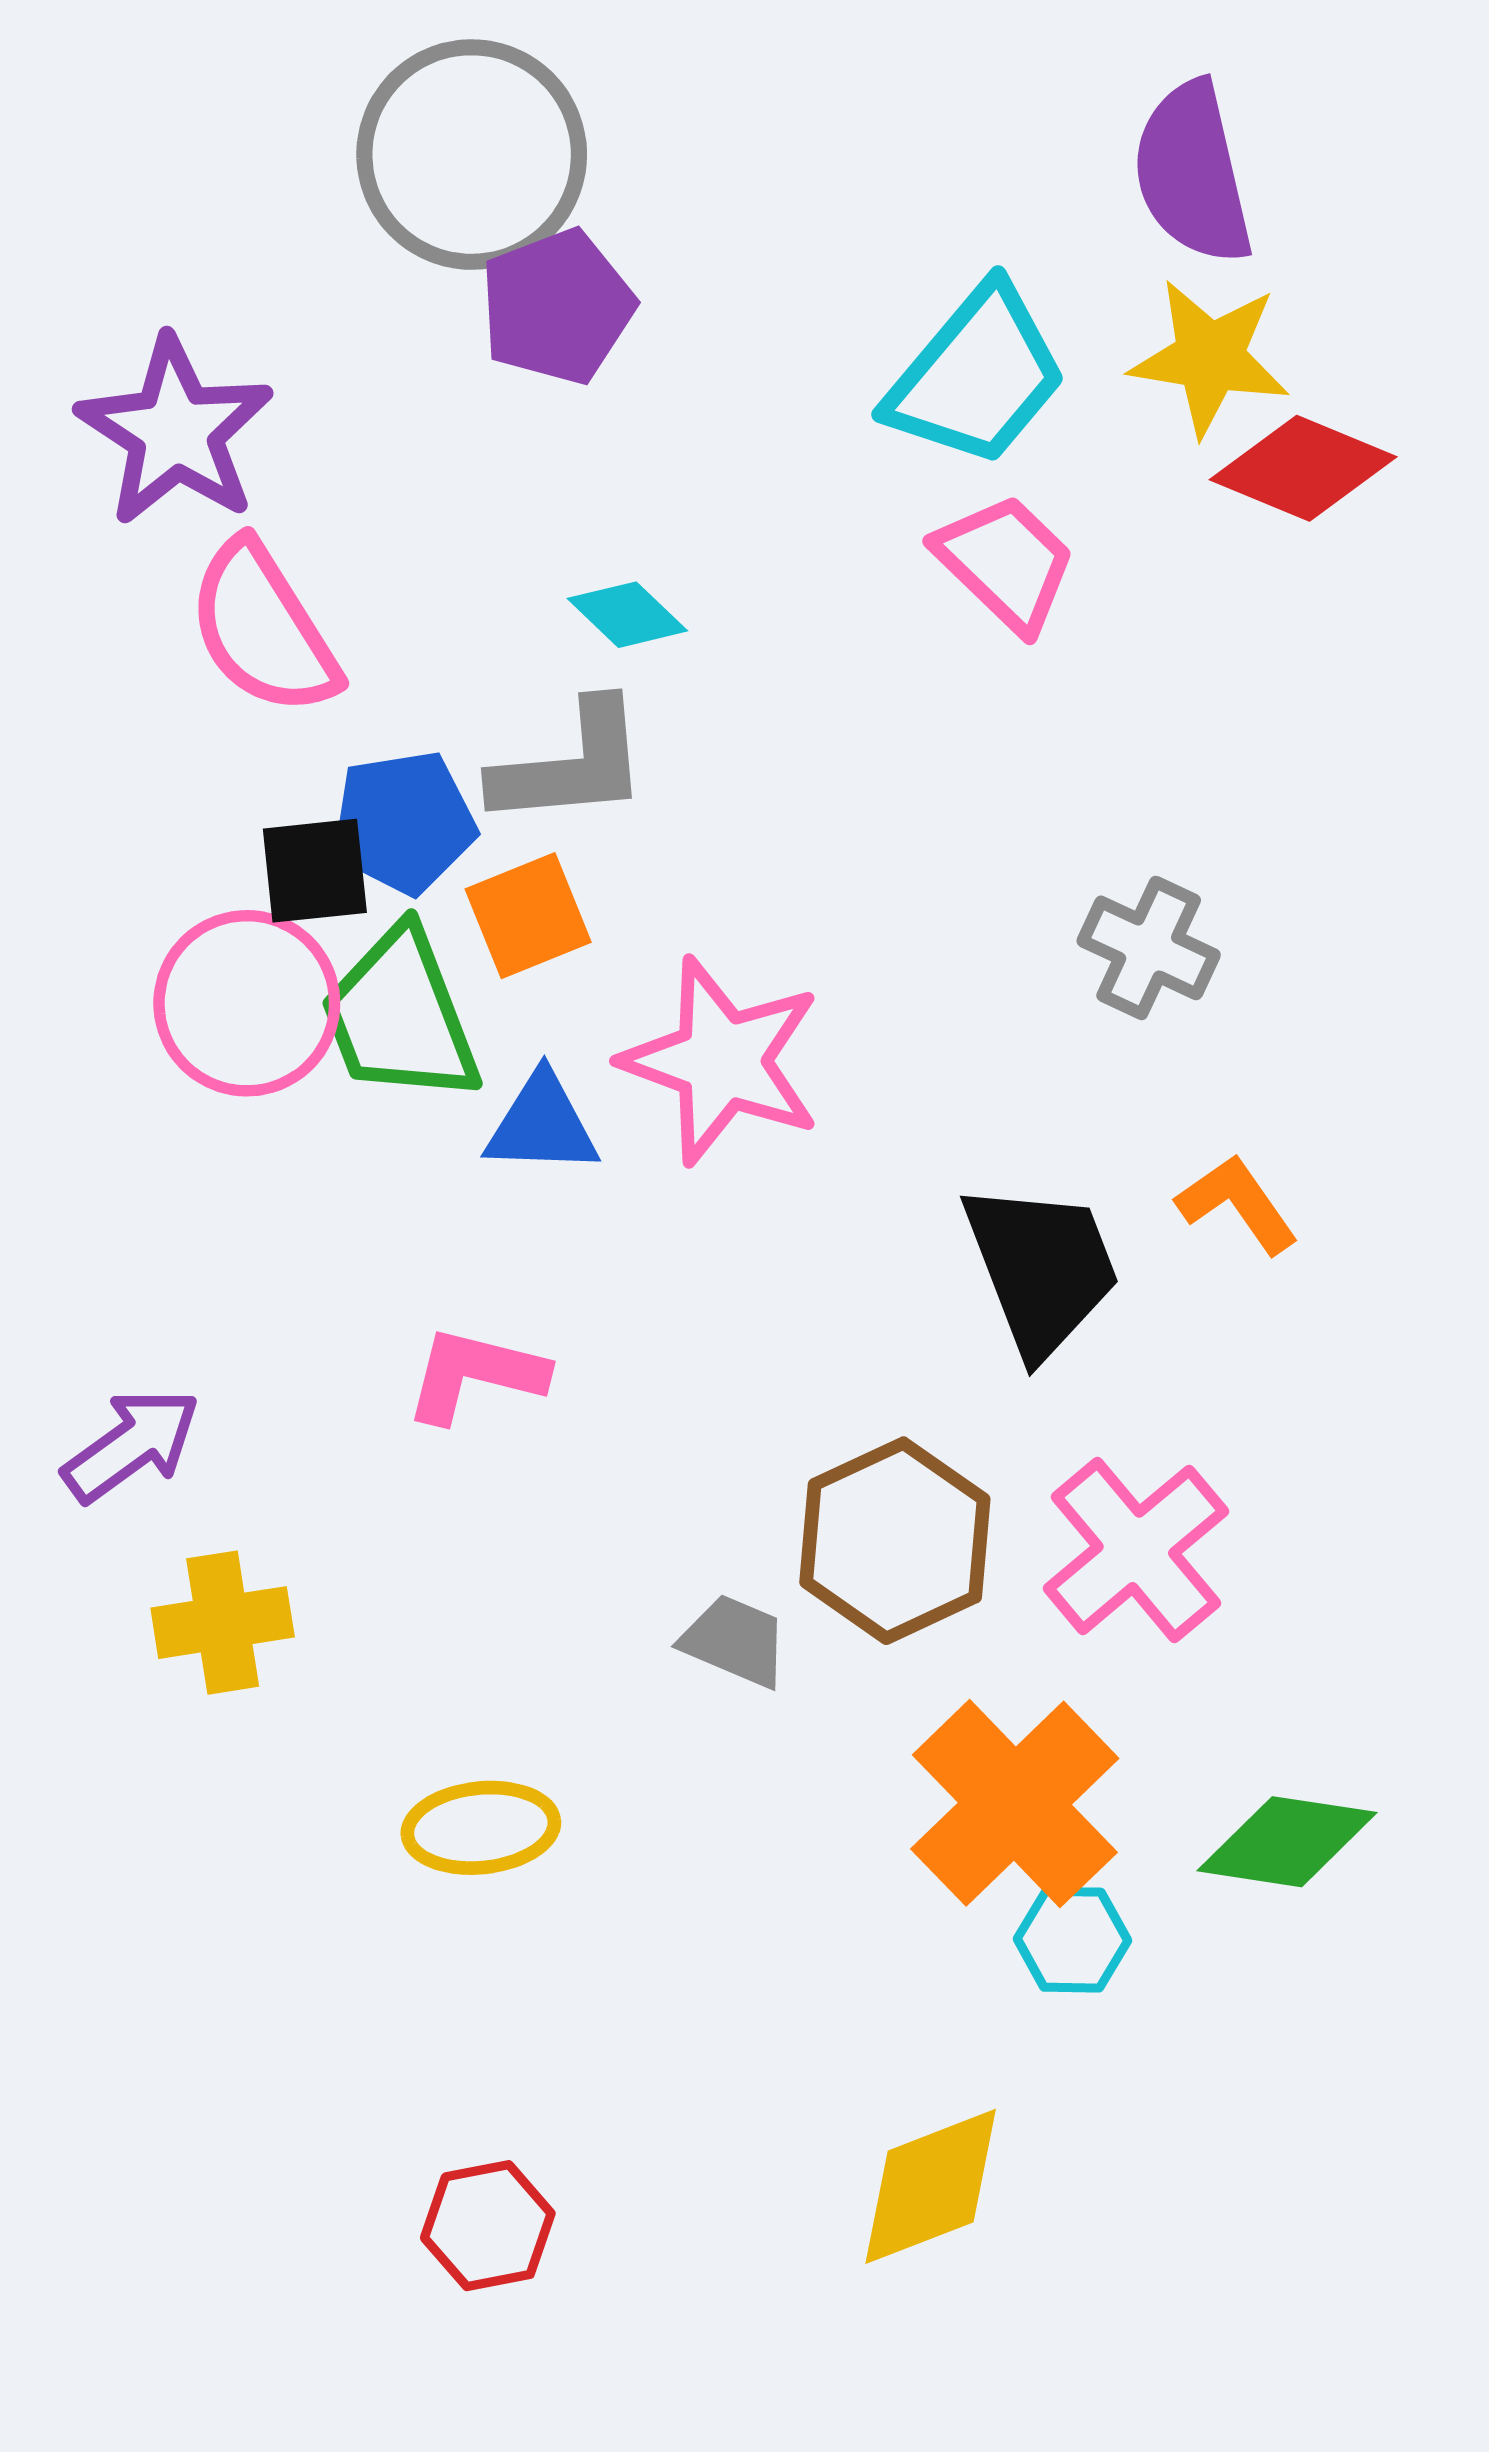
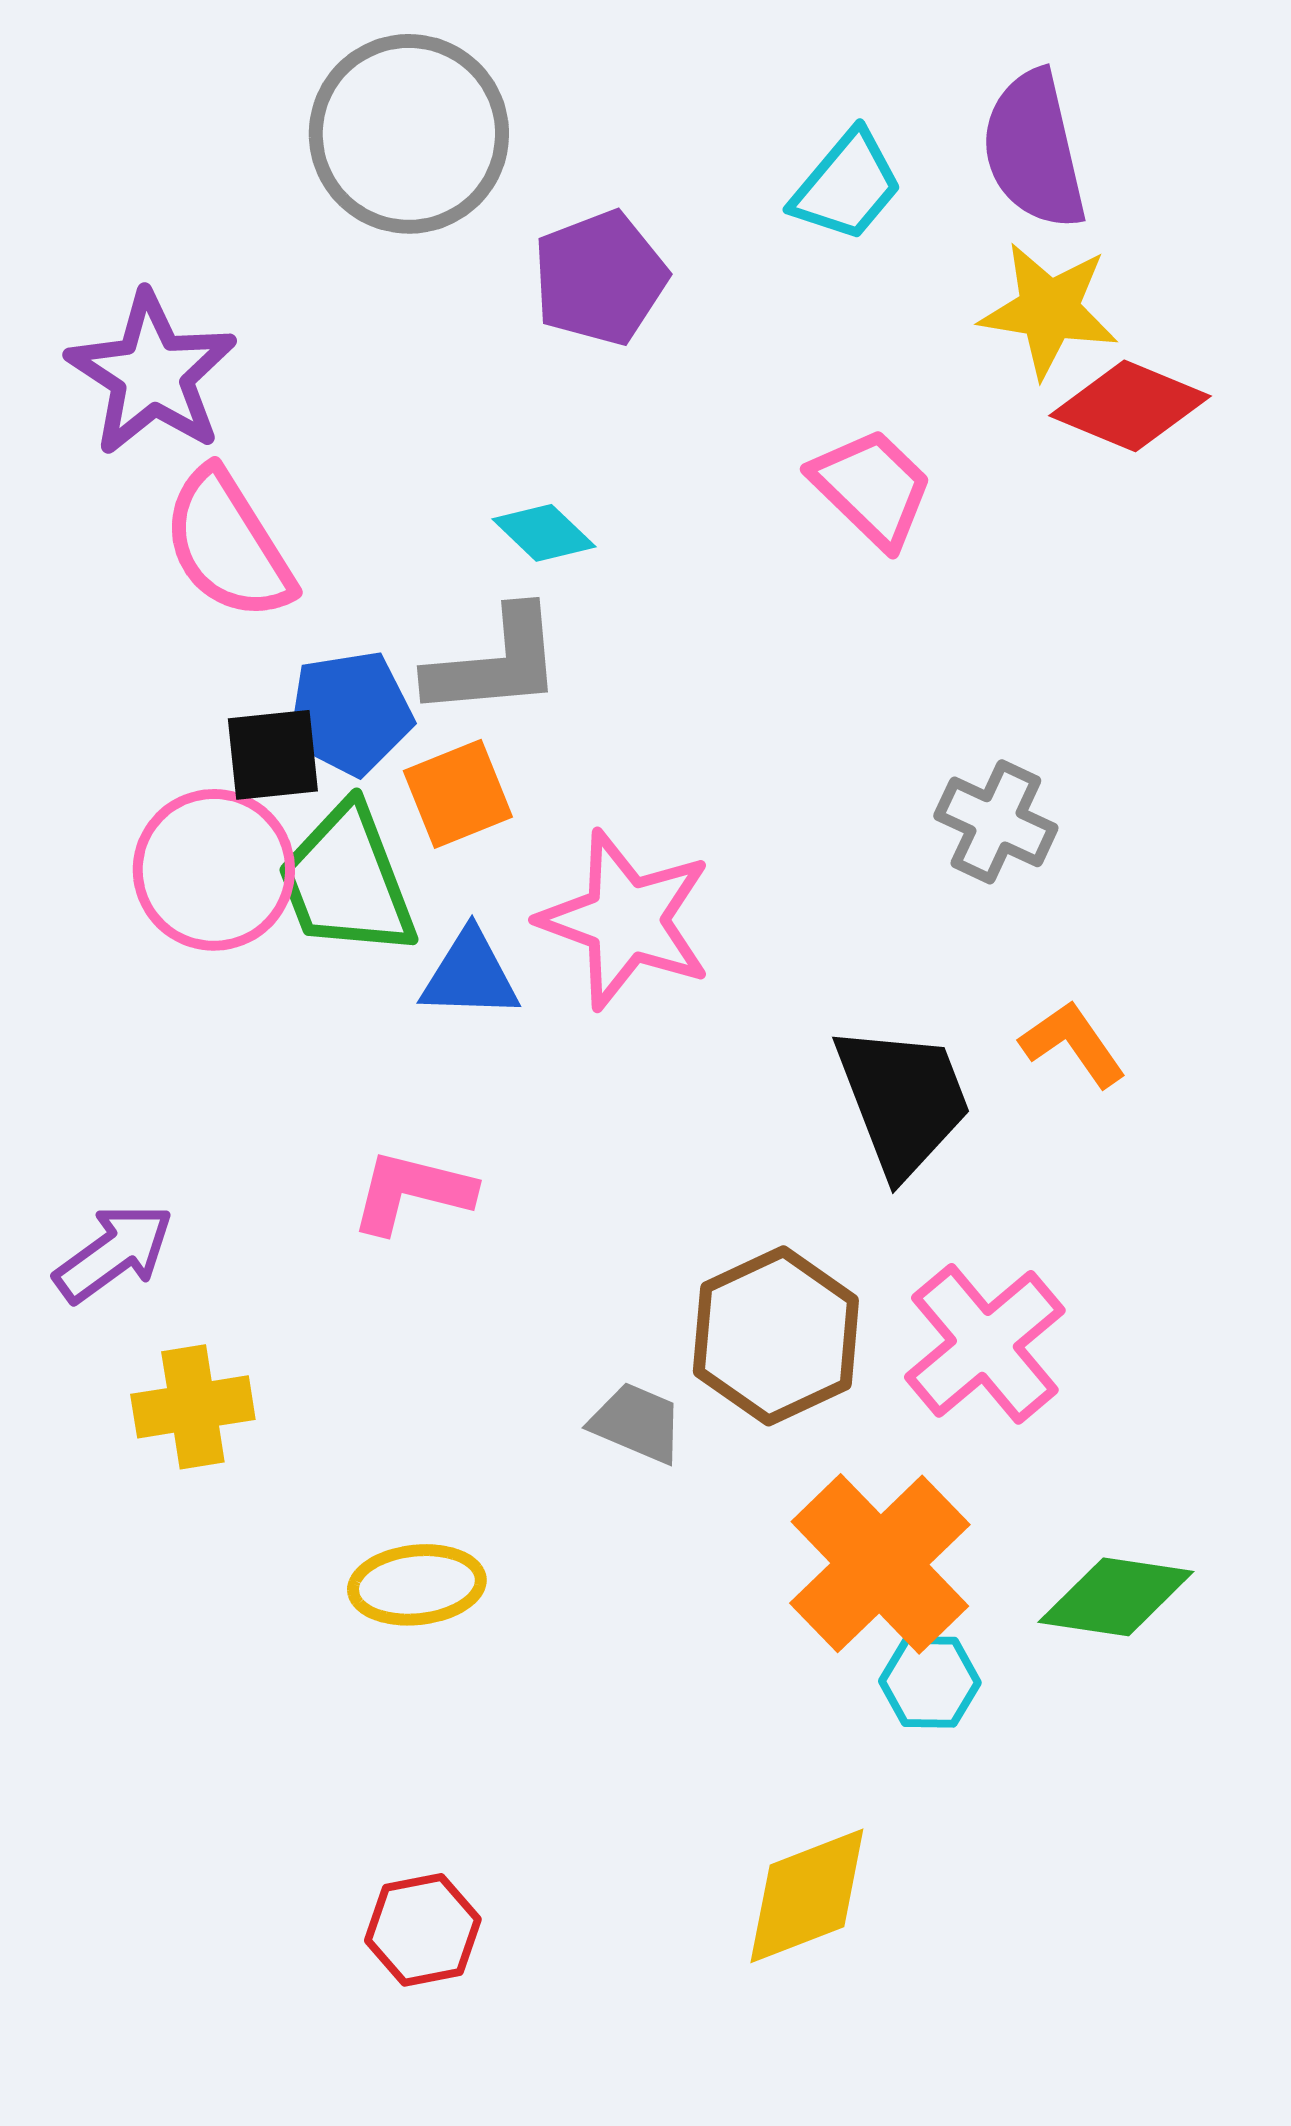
purple pentagon: (557, 307) -> (600, 278), moved
cyan trapezoid: (977, 376) -> (847, 186), moved, size x0.7

